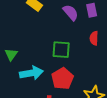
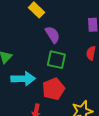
purple semicircle: (71, 13) -> (53, 35), moved

